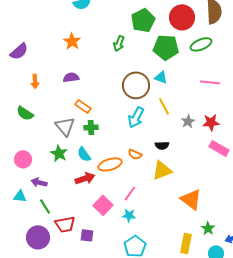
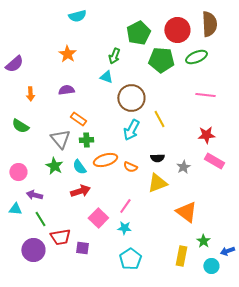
cyan triangle: (161, 77) -> (106, 77), moved
gray star: (188, 121) -> (183, 167), moved
orange ellipse: (110, 164) -> (105, 160), moved

